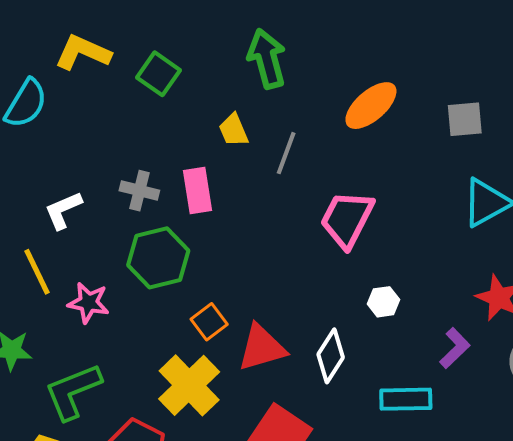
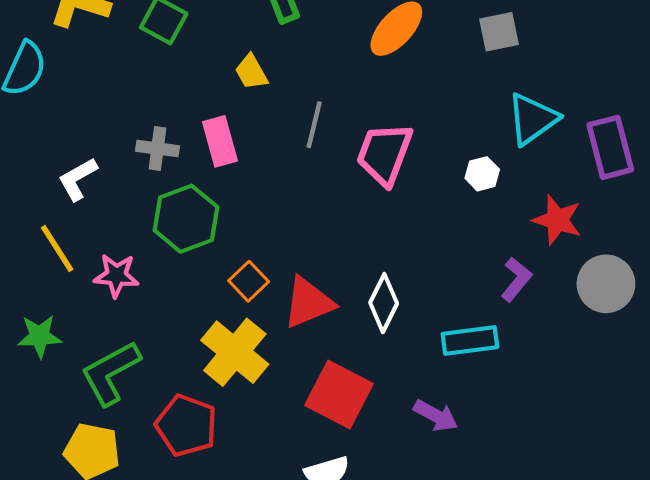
gray line: (286, 153) -> (314, 125), moved
white hexagon: (384, 302) -> (482, 174), moved

